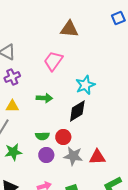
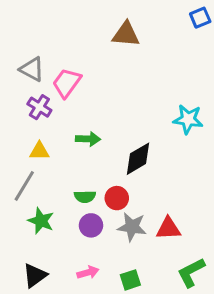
pink trapezoid: (53, 61) -> (67, 83), moved
purple cross: (12, 77) -> (39, 107), turned -35
cyan star: (85, 85) -> (188, 119), moved, turned 30
green star: (13, 152) -> (41, 221), turned 30

